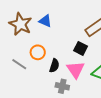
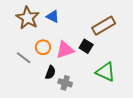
black semicircle: (54, 66) -> (50, 72), moved
pink triangle: (76, 70) -> (65, 50), moved, turned 42

